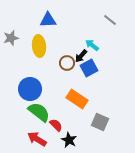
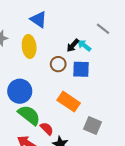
blue triangle: (48, 20) -> (38, 19), turned 36
gray line: (110, 20) -> (103, 29), moved
black arrow: (81, 56) -> (73, 45), moved
blue square: (89, 68) -> (81, 69), turned 30

